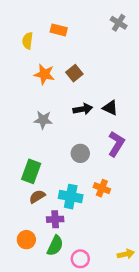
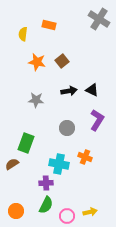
gray cross: (119, 23) -> (99, 19), size x1.5
brown semicircle: (37, 197) -> (12, 164), moved
orange circle: (26, 240) -> (16, 211), moved
yellow arrow: (126, 254) -> (90, 212), moved

